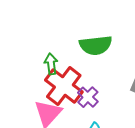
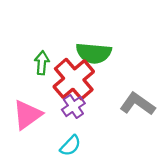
red cross: (64, 86) -> (74, 79), moved

